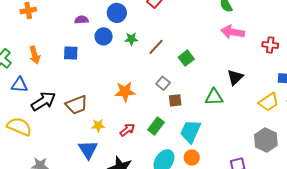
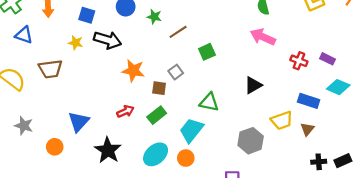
green triangle: (214, 97) -> (209, 102), moved
brown square: (175, 100) -> (159, 88), moved
black arrow: (43, 101) -> (107, 40), moved, turned 35
brown trapezoid: (76, 105) -> (50, 69), moved
yellow star: (98, 126) -> (76, 43), moved
gray hexagon: (266, 140) -> (251, 141), moved

